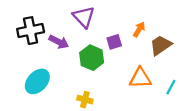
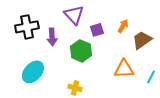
purple arrow: (59, 42) -> (52, 37), turned 60
purple square: (114, 42) -> (97, 30), moved

